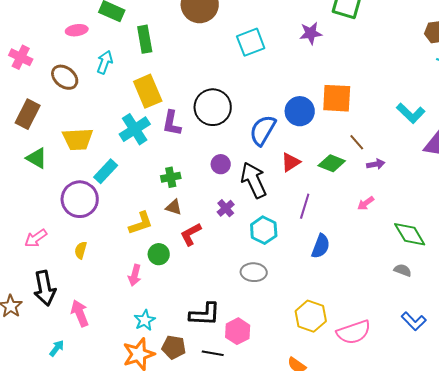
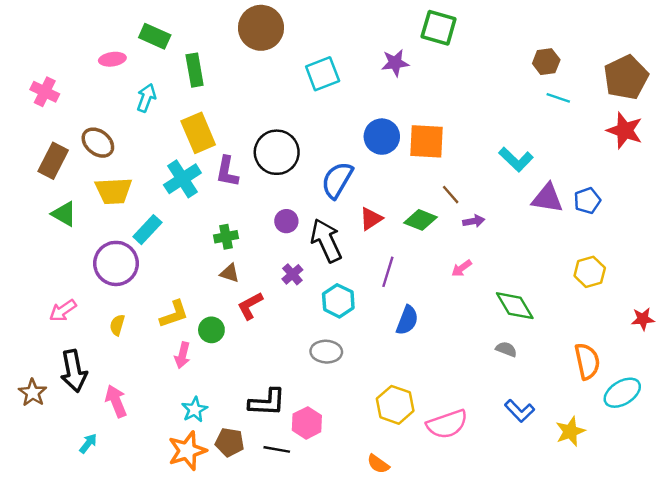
brown ellipse: (65, 77) -> (98, 143), moved
blue circle: (300, 111) -> (382, 137), moved
yellow L-shape: (141, 223) -> (174, 314), moved

